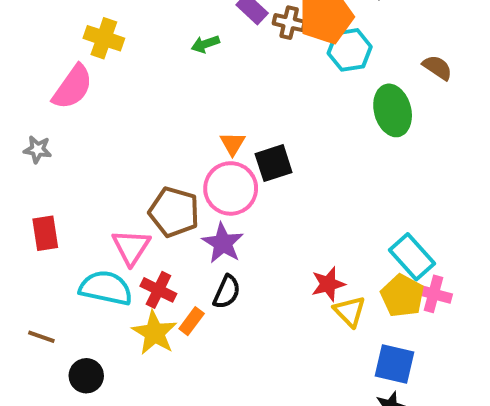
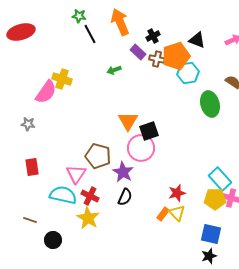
yellow cross: (104, 38) -> (62, 79), moved
orange triangle: (233, 144) -> (128, 121), size x1.5
pink circle: (231, 188) -> (141, 148), moved
yellow pentagon: (402, 296) -> (215, 199), turned -30
yellow triangle: (350, 311) -> (177, 213), moved
orange rectangle: (192, 321) -> (163, 214), moved

